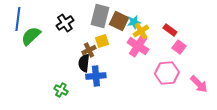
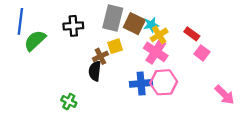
black cross: (65, 23) -> (73, 26), turned 30
pink hexagon: (167, 73) -> (164, 82), moved
blue cross: (96, 76) -> (141, 83), moved

